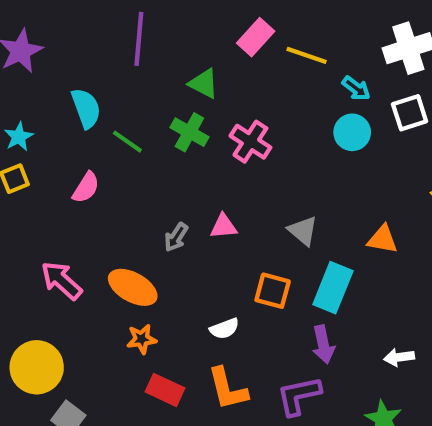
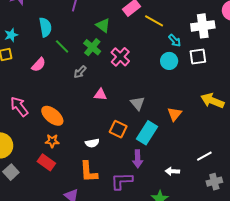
gray arrow: (176, 237) -> (80, 72), moved
orange triangle: (383, 239) -> (174, 114), turned 49
red rectangle: (165, 390) -> (46, 162), moved

